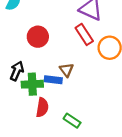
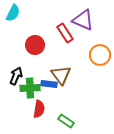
red rectangle: (84, 34) -> (65, 33), moved
brown triangle: (67, 70) -> (61, 75), size x1.5

